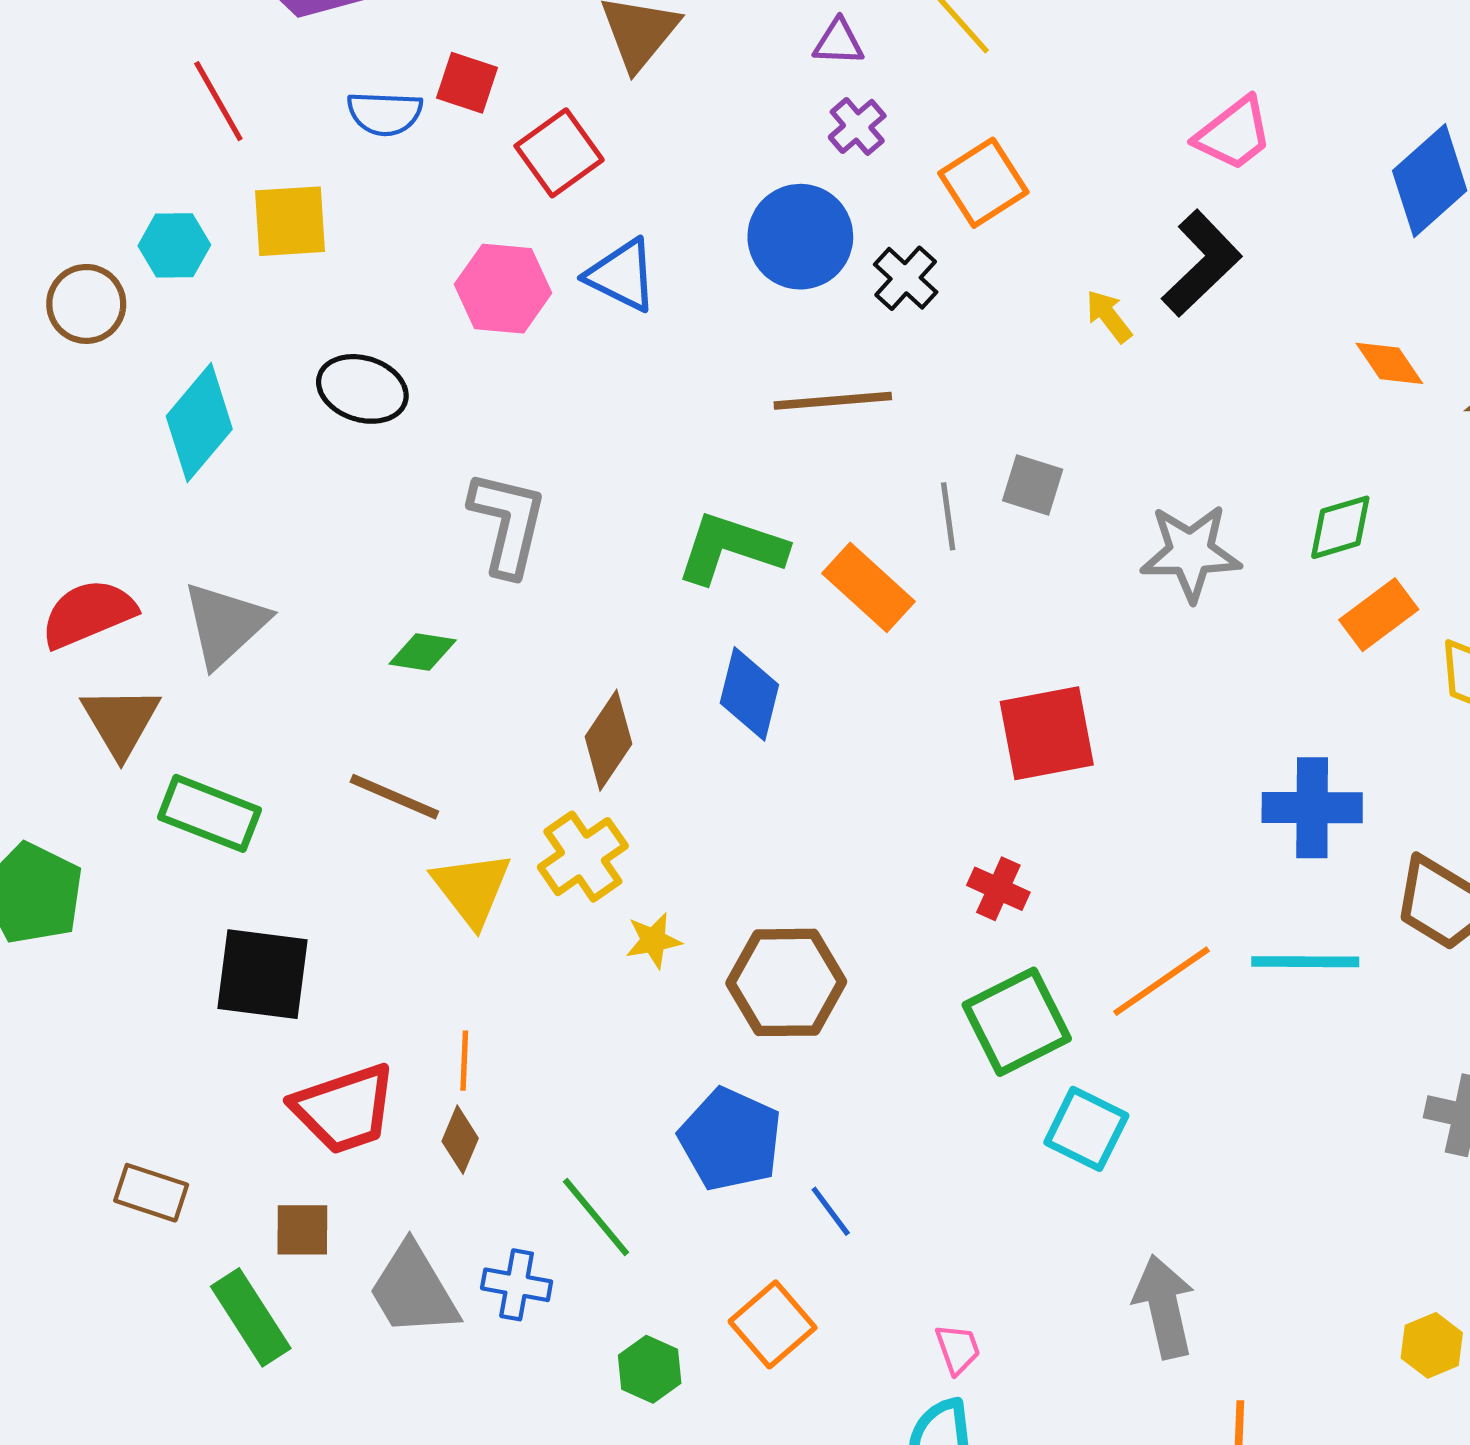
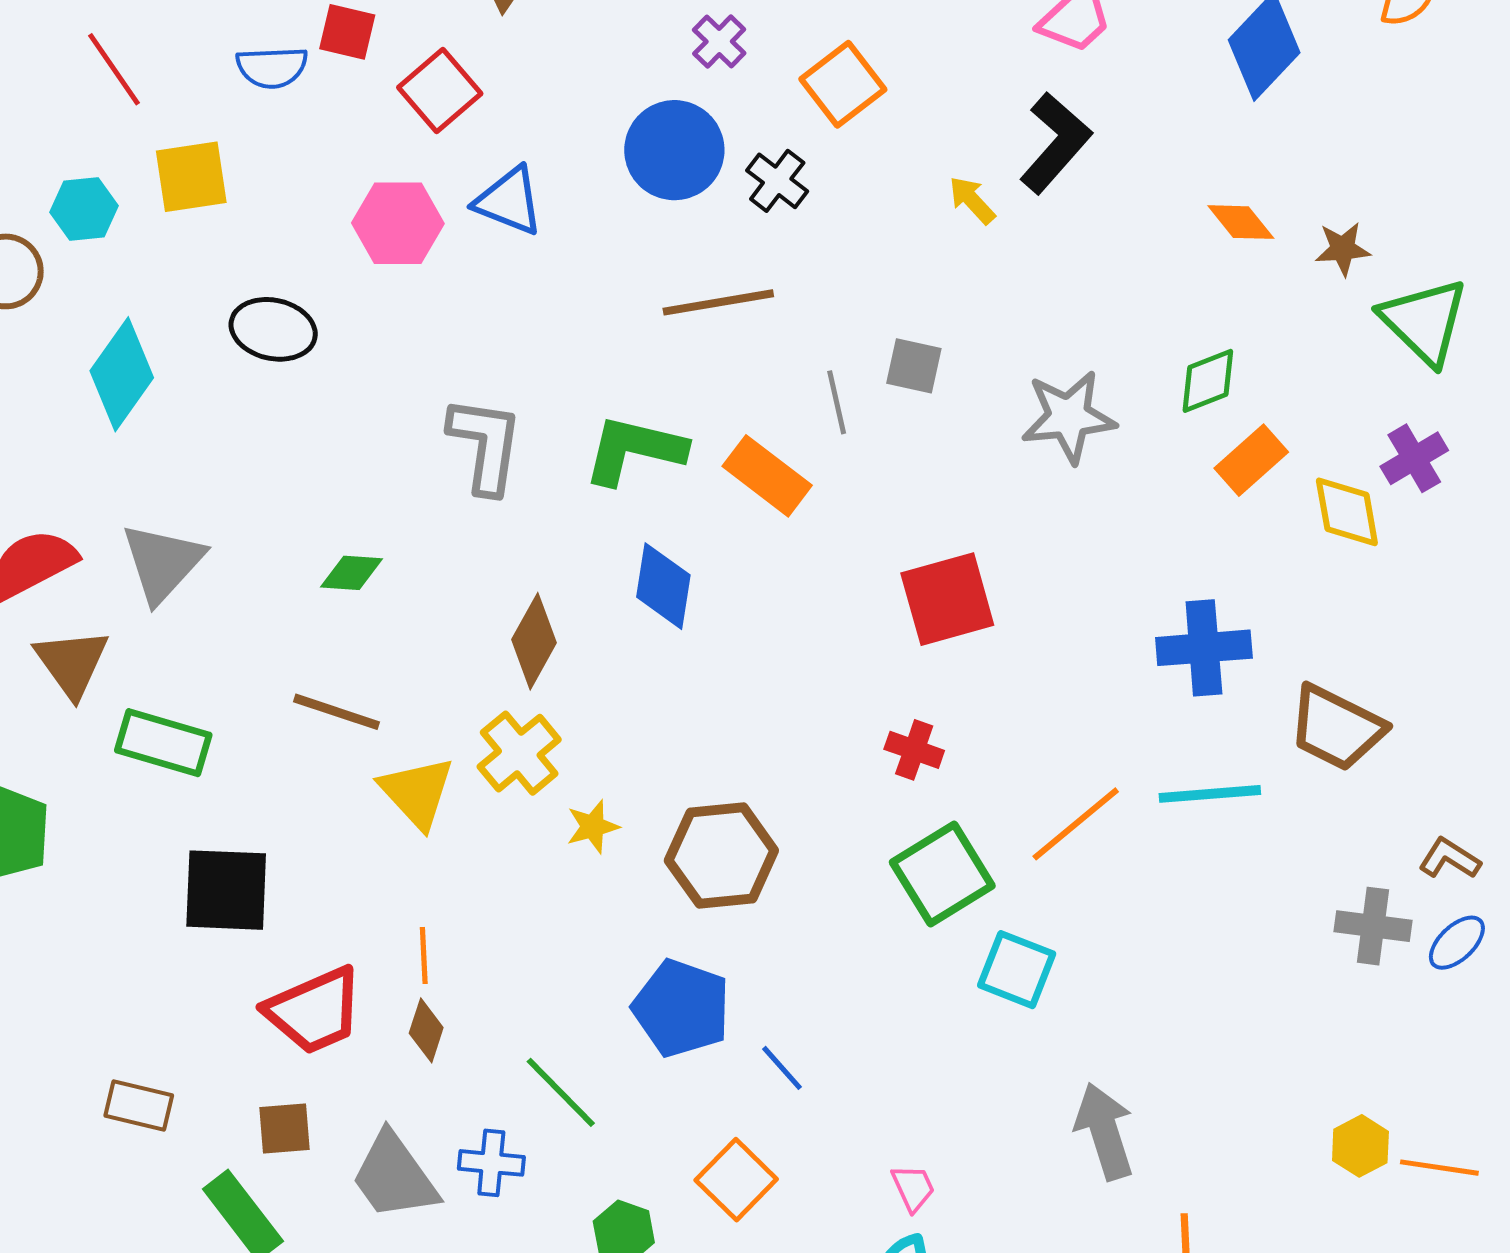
gray L-shape: (508, 523) -> (485, 445), moved

